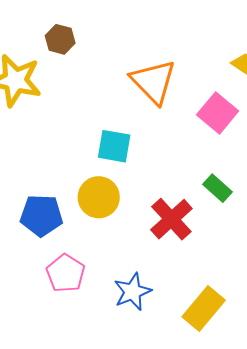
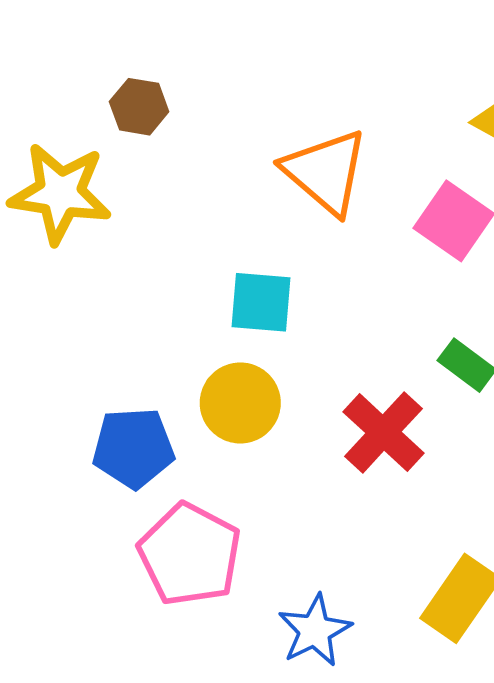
pink pentagon: (66, 273) -> (190, 554), size x1.4
blue star: (133, 292) -> (315, 631), moved

